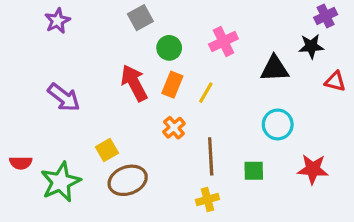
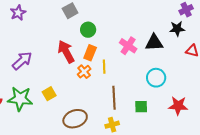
pink cross: (223, 41) -> (128, 46), moved, turned -30
yellow line: (206, 93) -> (104, 67), moved, turned -32
purple arrow: (64, 97) -> (22, 61), turned -80
orange cross: (174, 128) -> (84, 72), moved
brown ellipse: (128, 180) -> (75, 119), moved
green star: (61, 182) -> (20, 99), moved, turned 30

